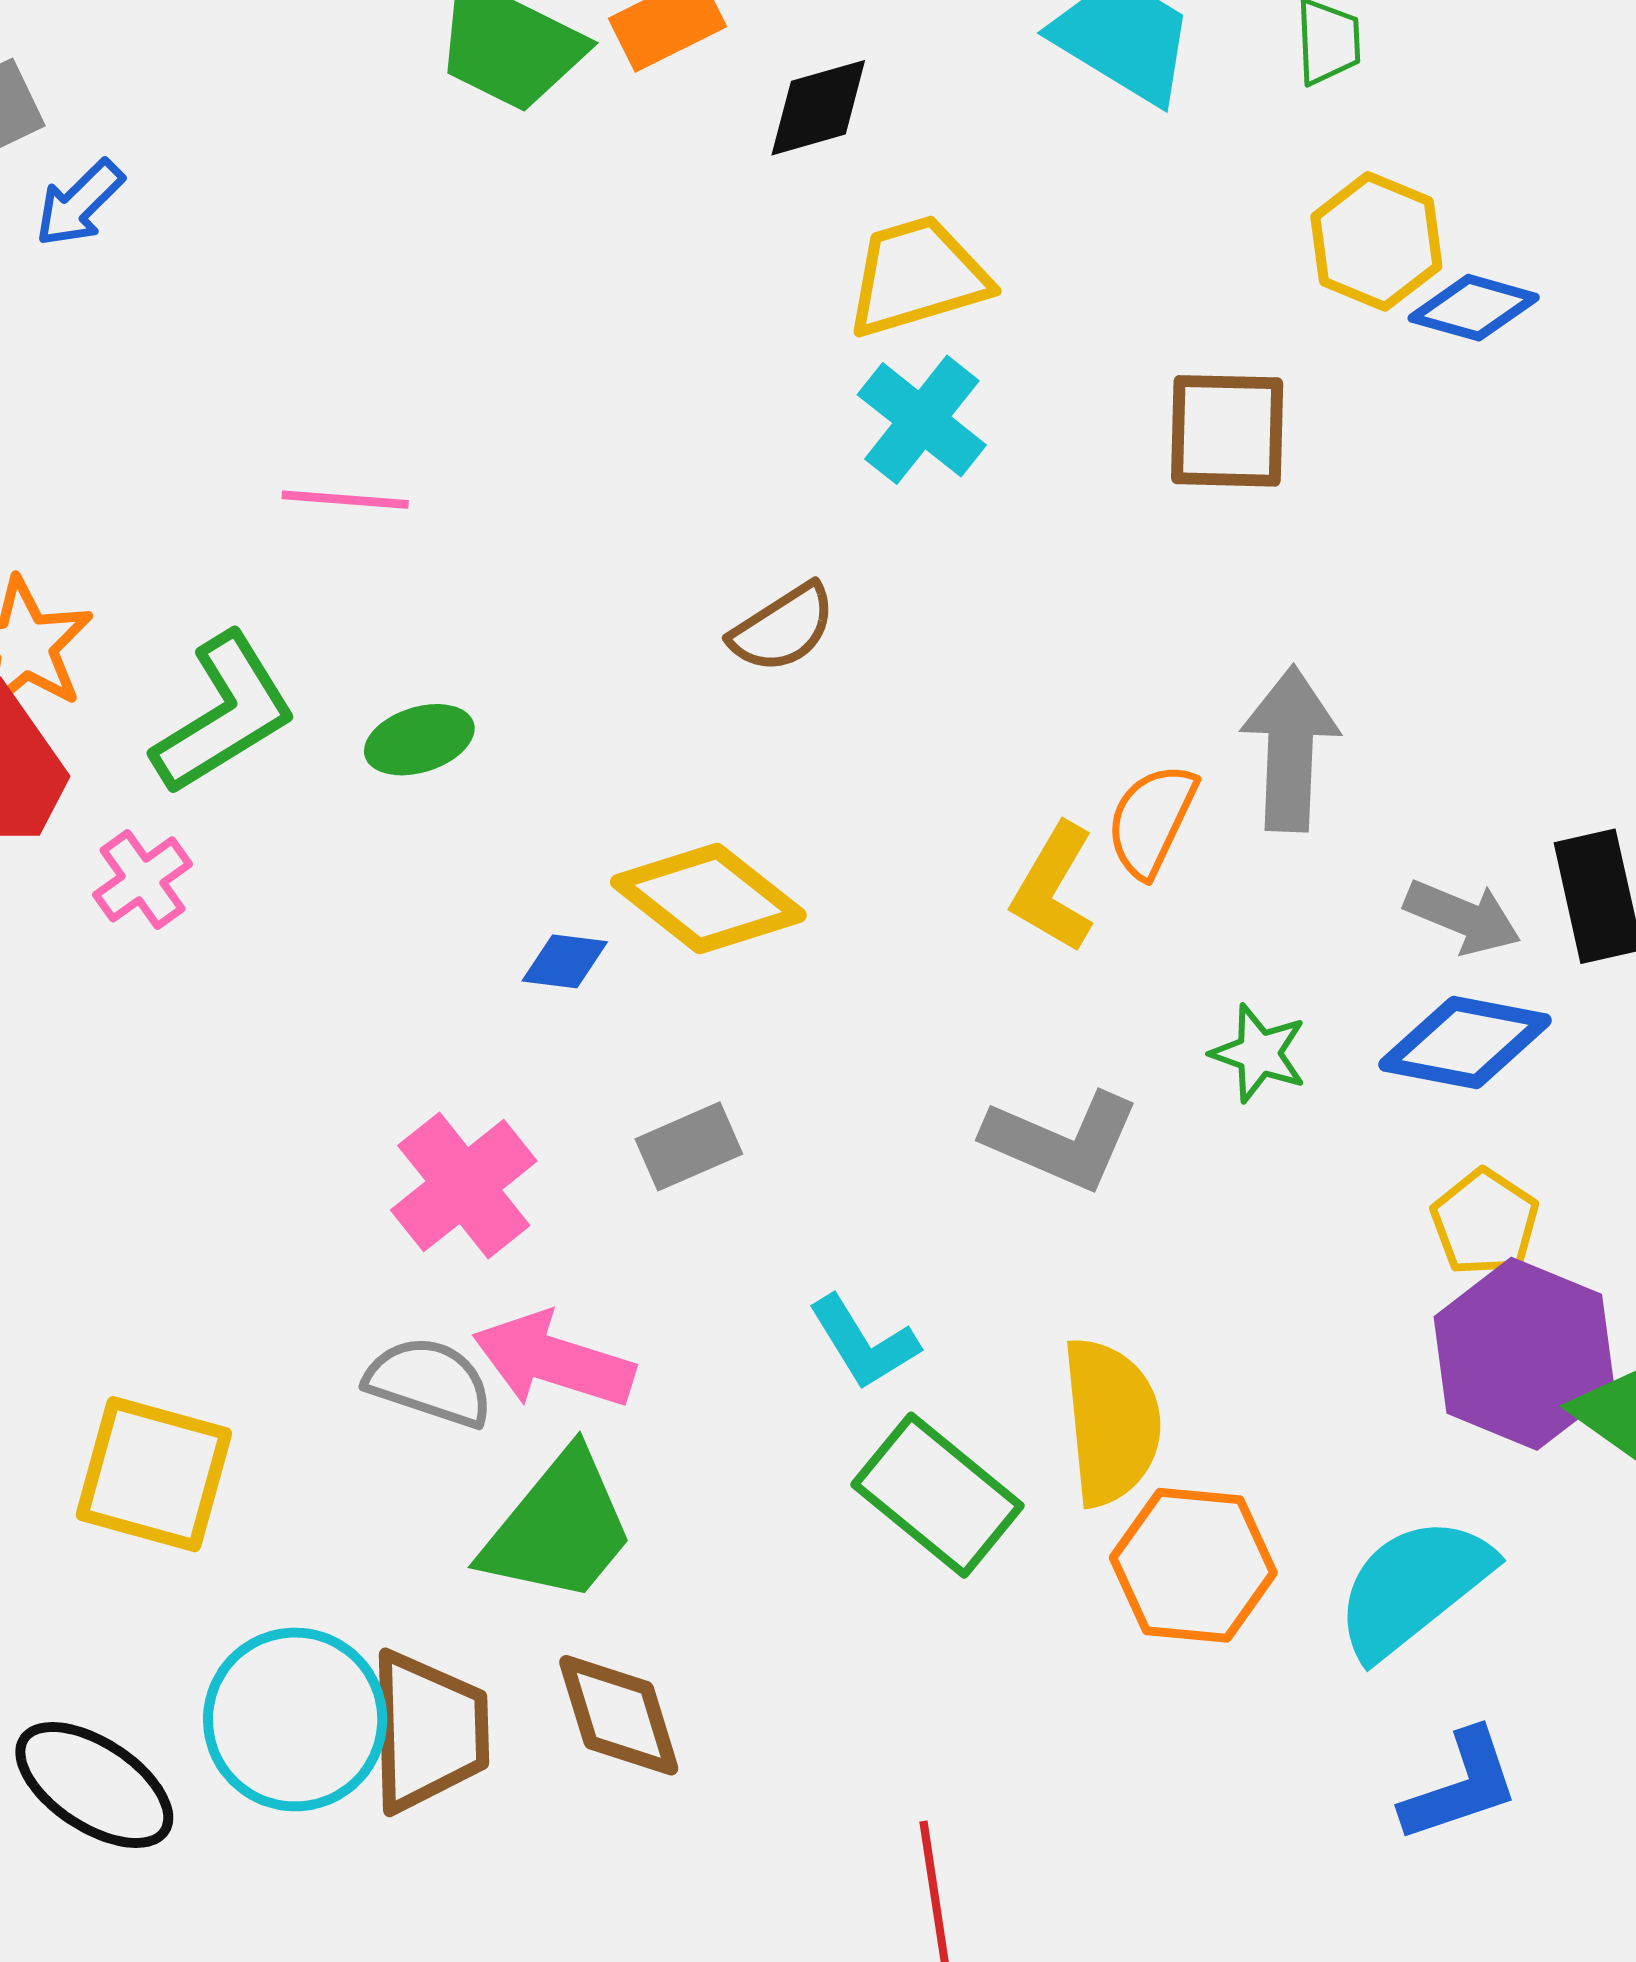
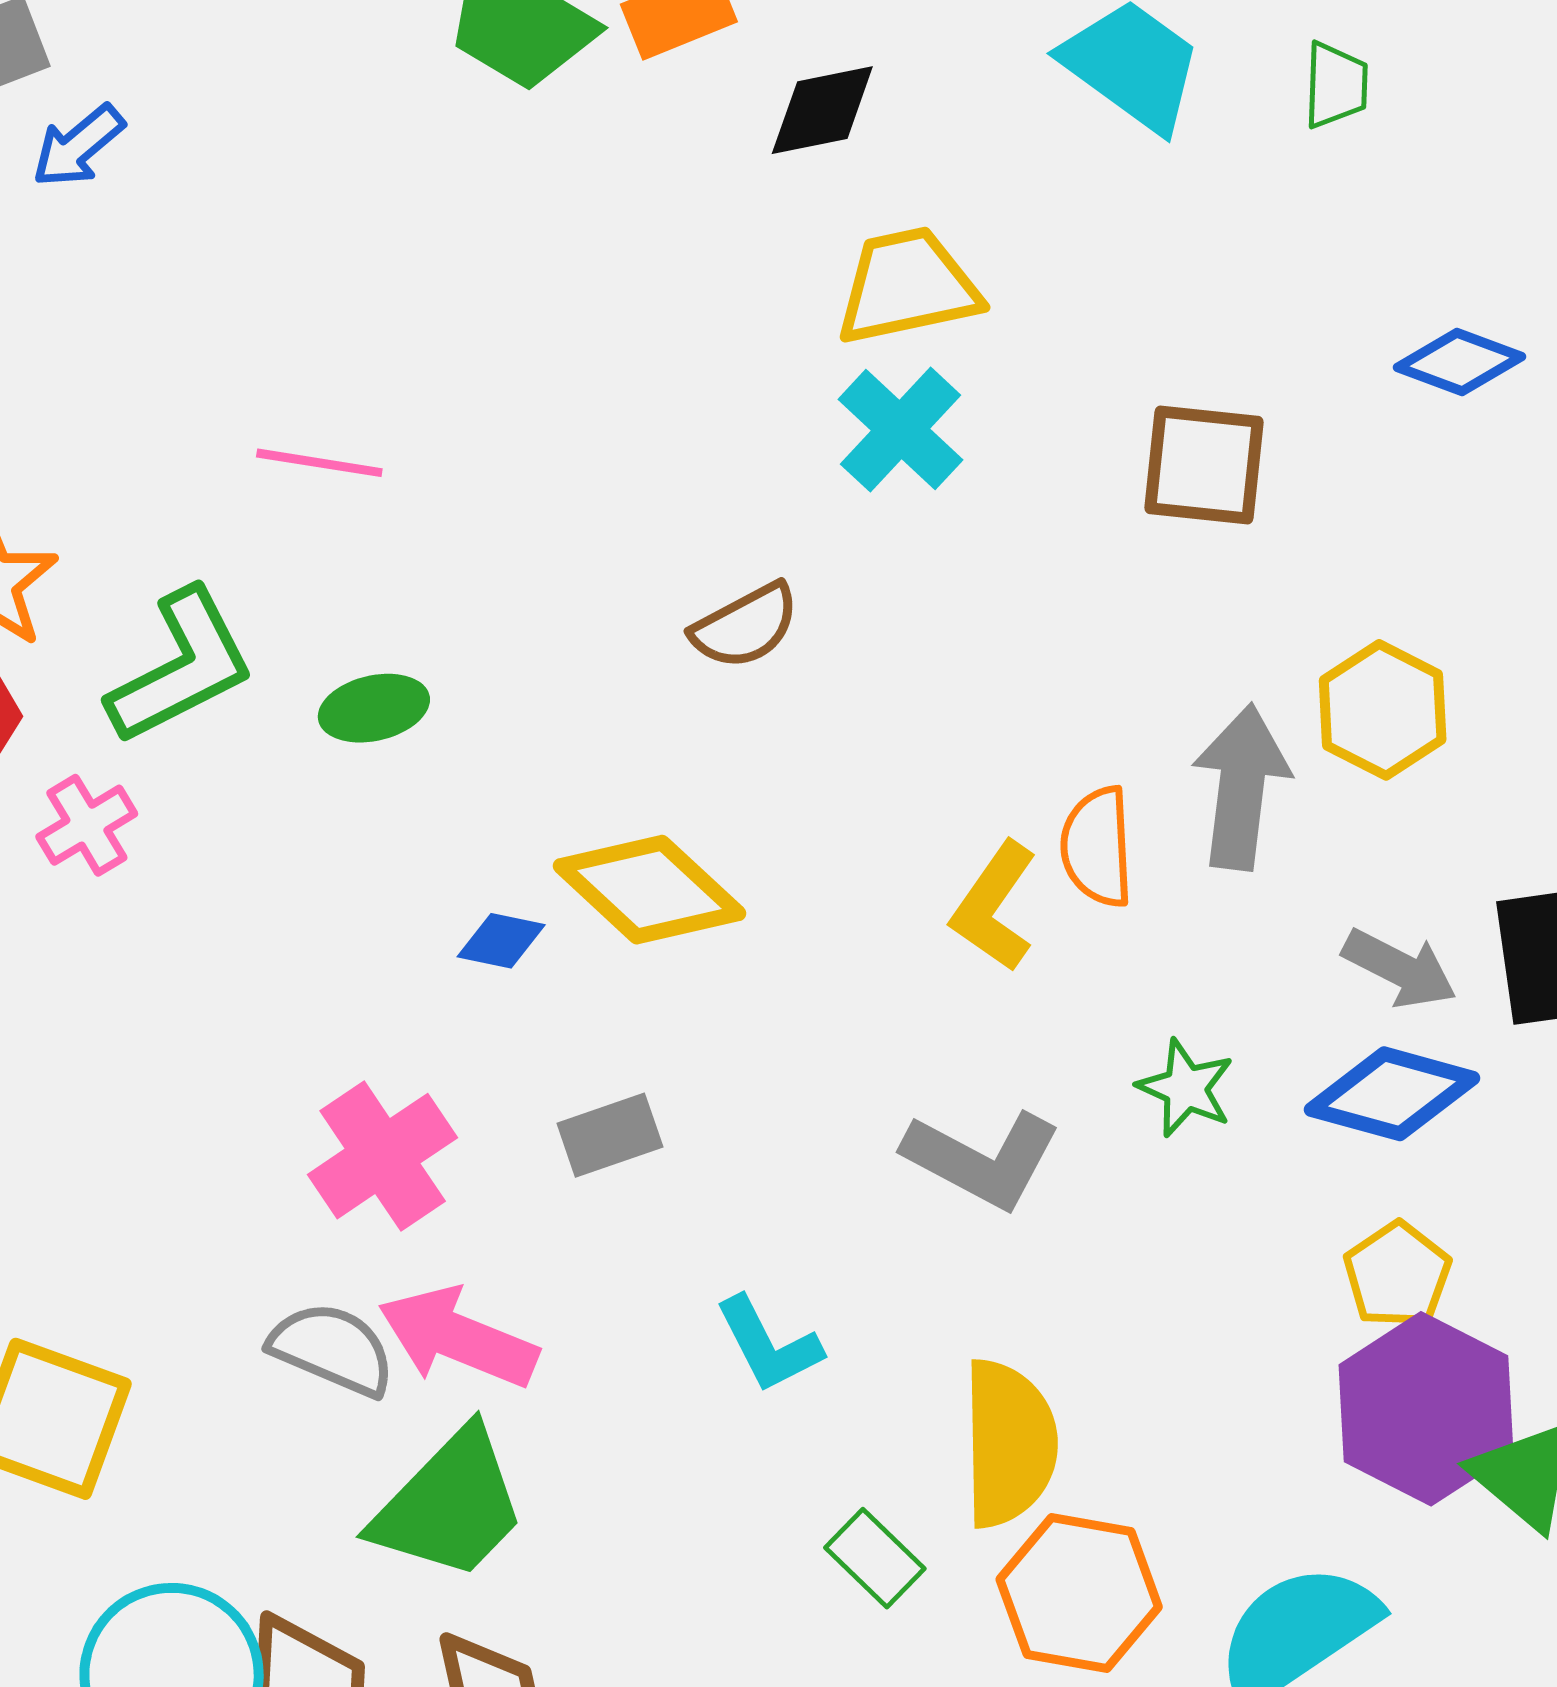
yellow hexagon: (1376, 241) -> (1383, 710), moved
orange semicircle: (1151, 820) -> (1097, 847), turned -33
green rectangle: (938, 1495) -> (875, 1558), moved, size x0.6

